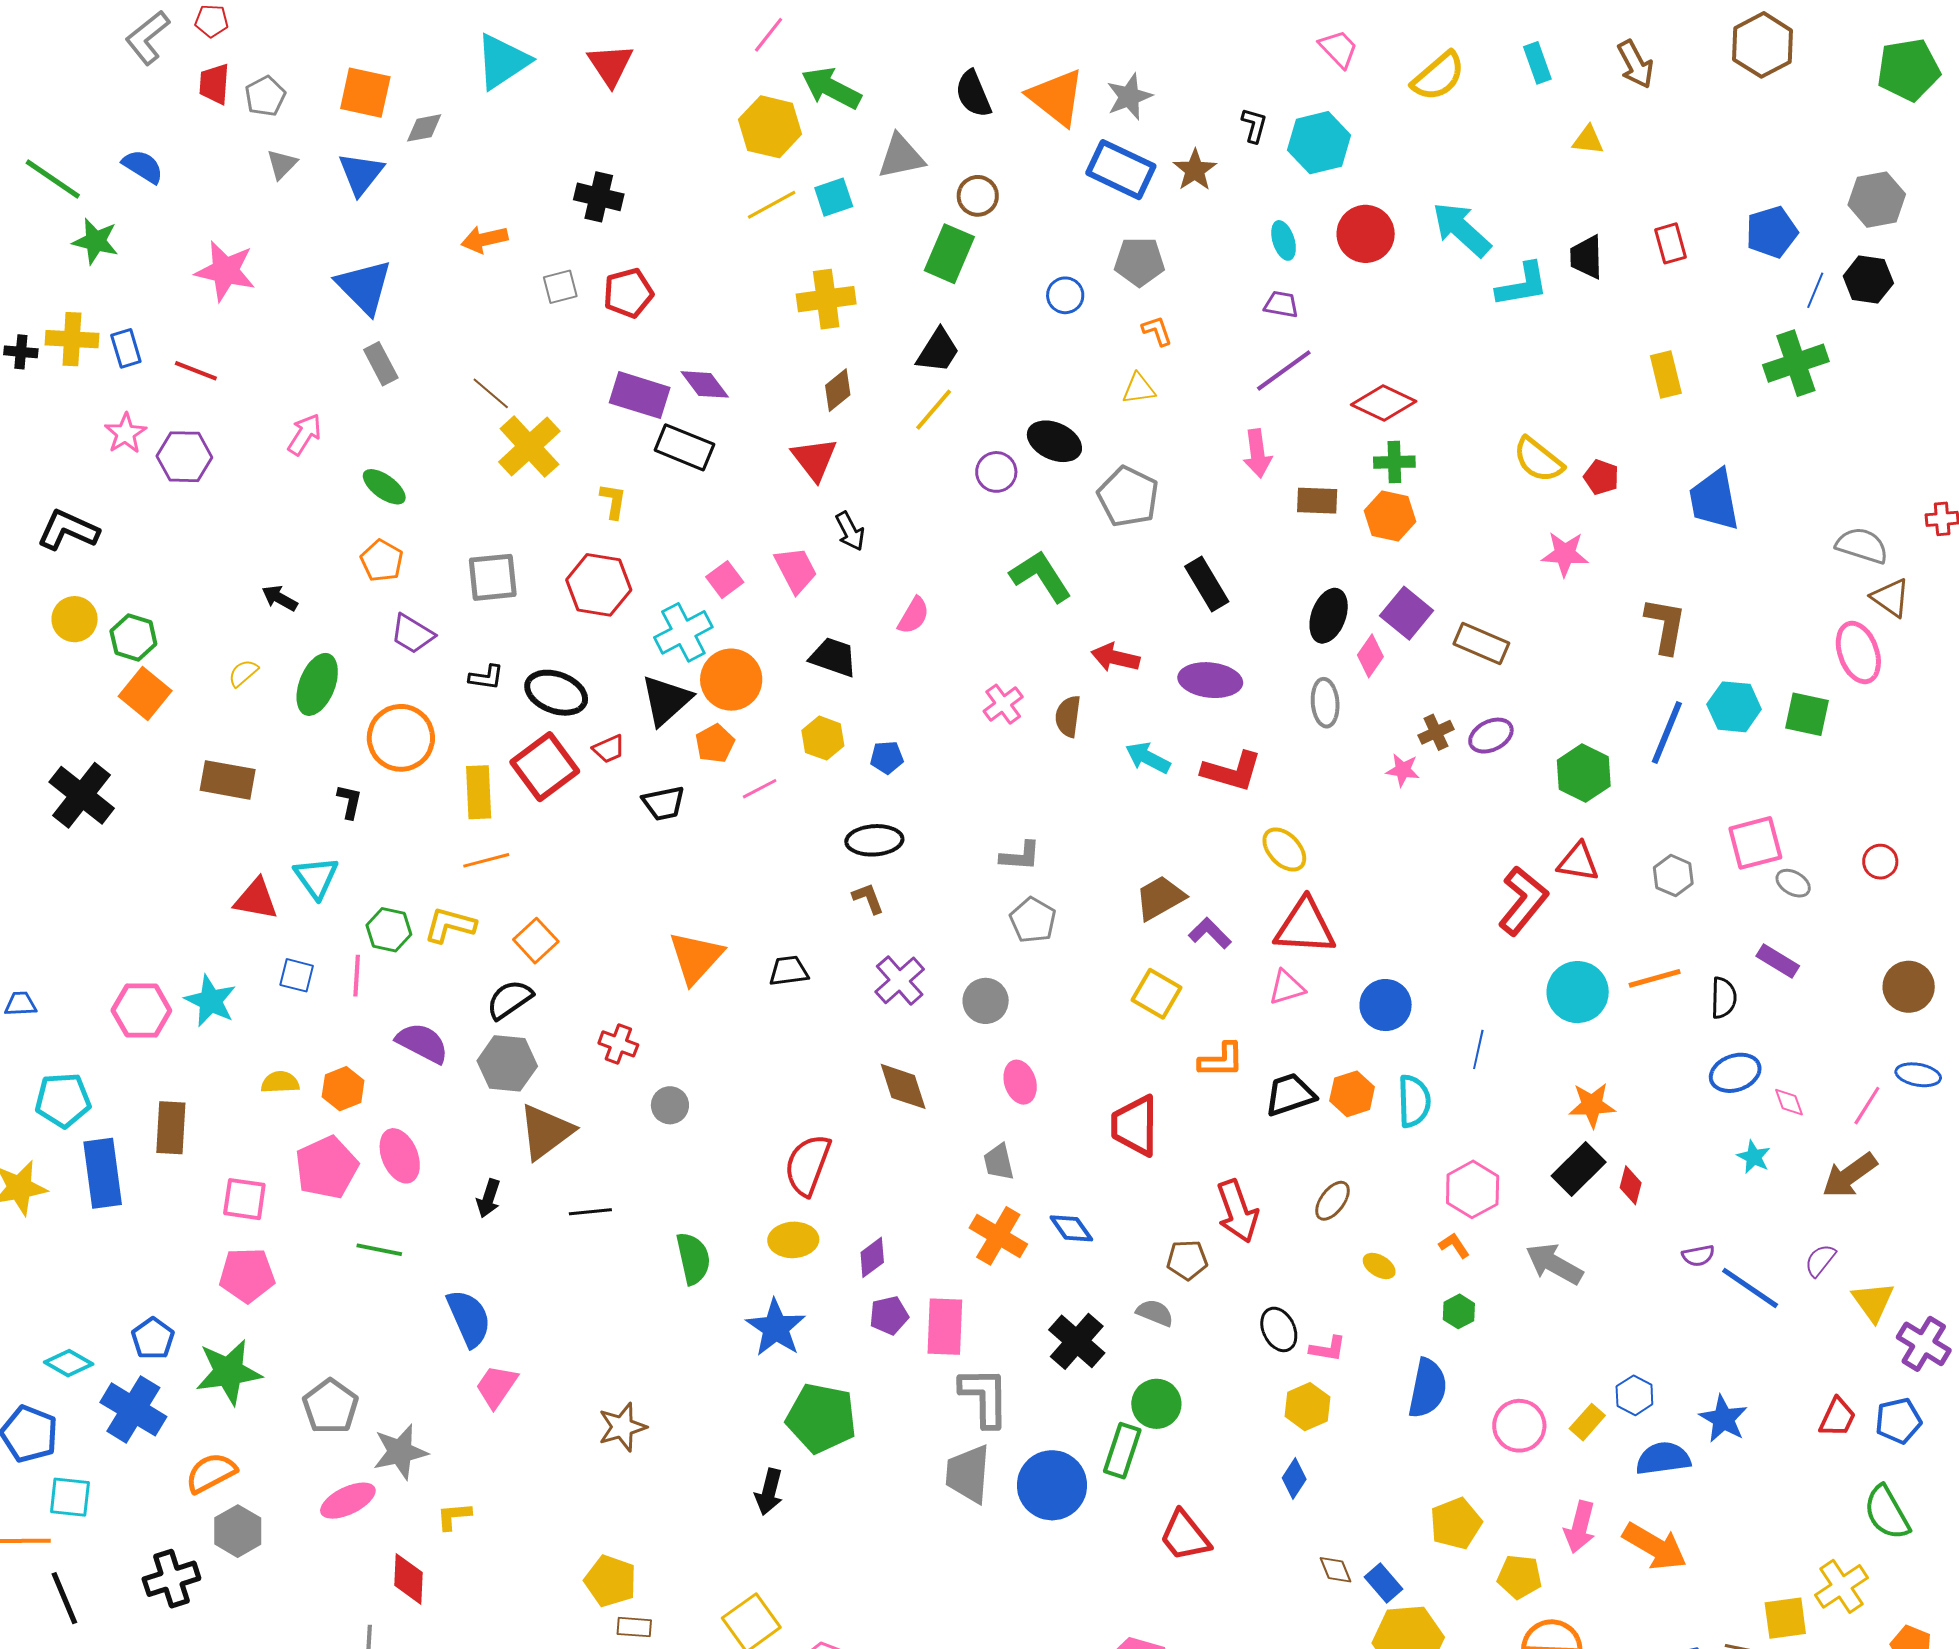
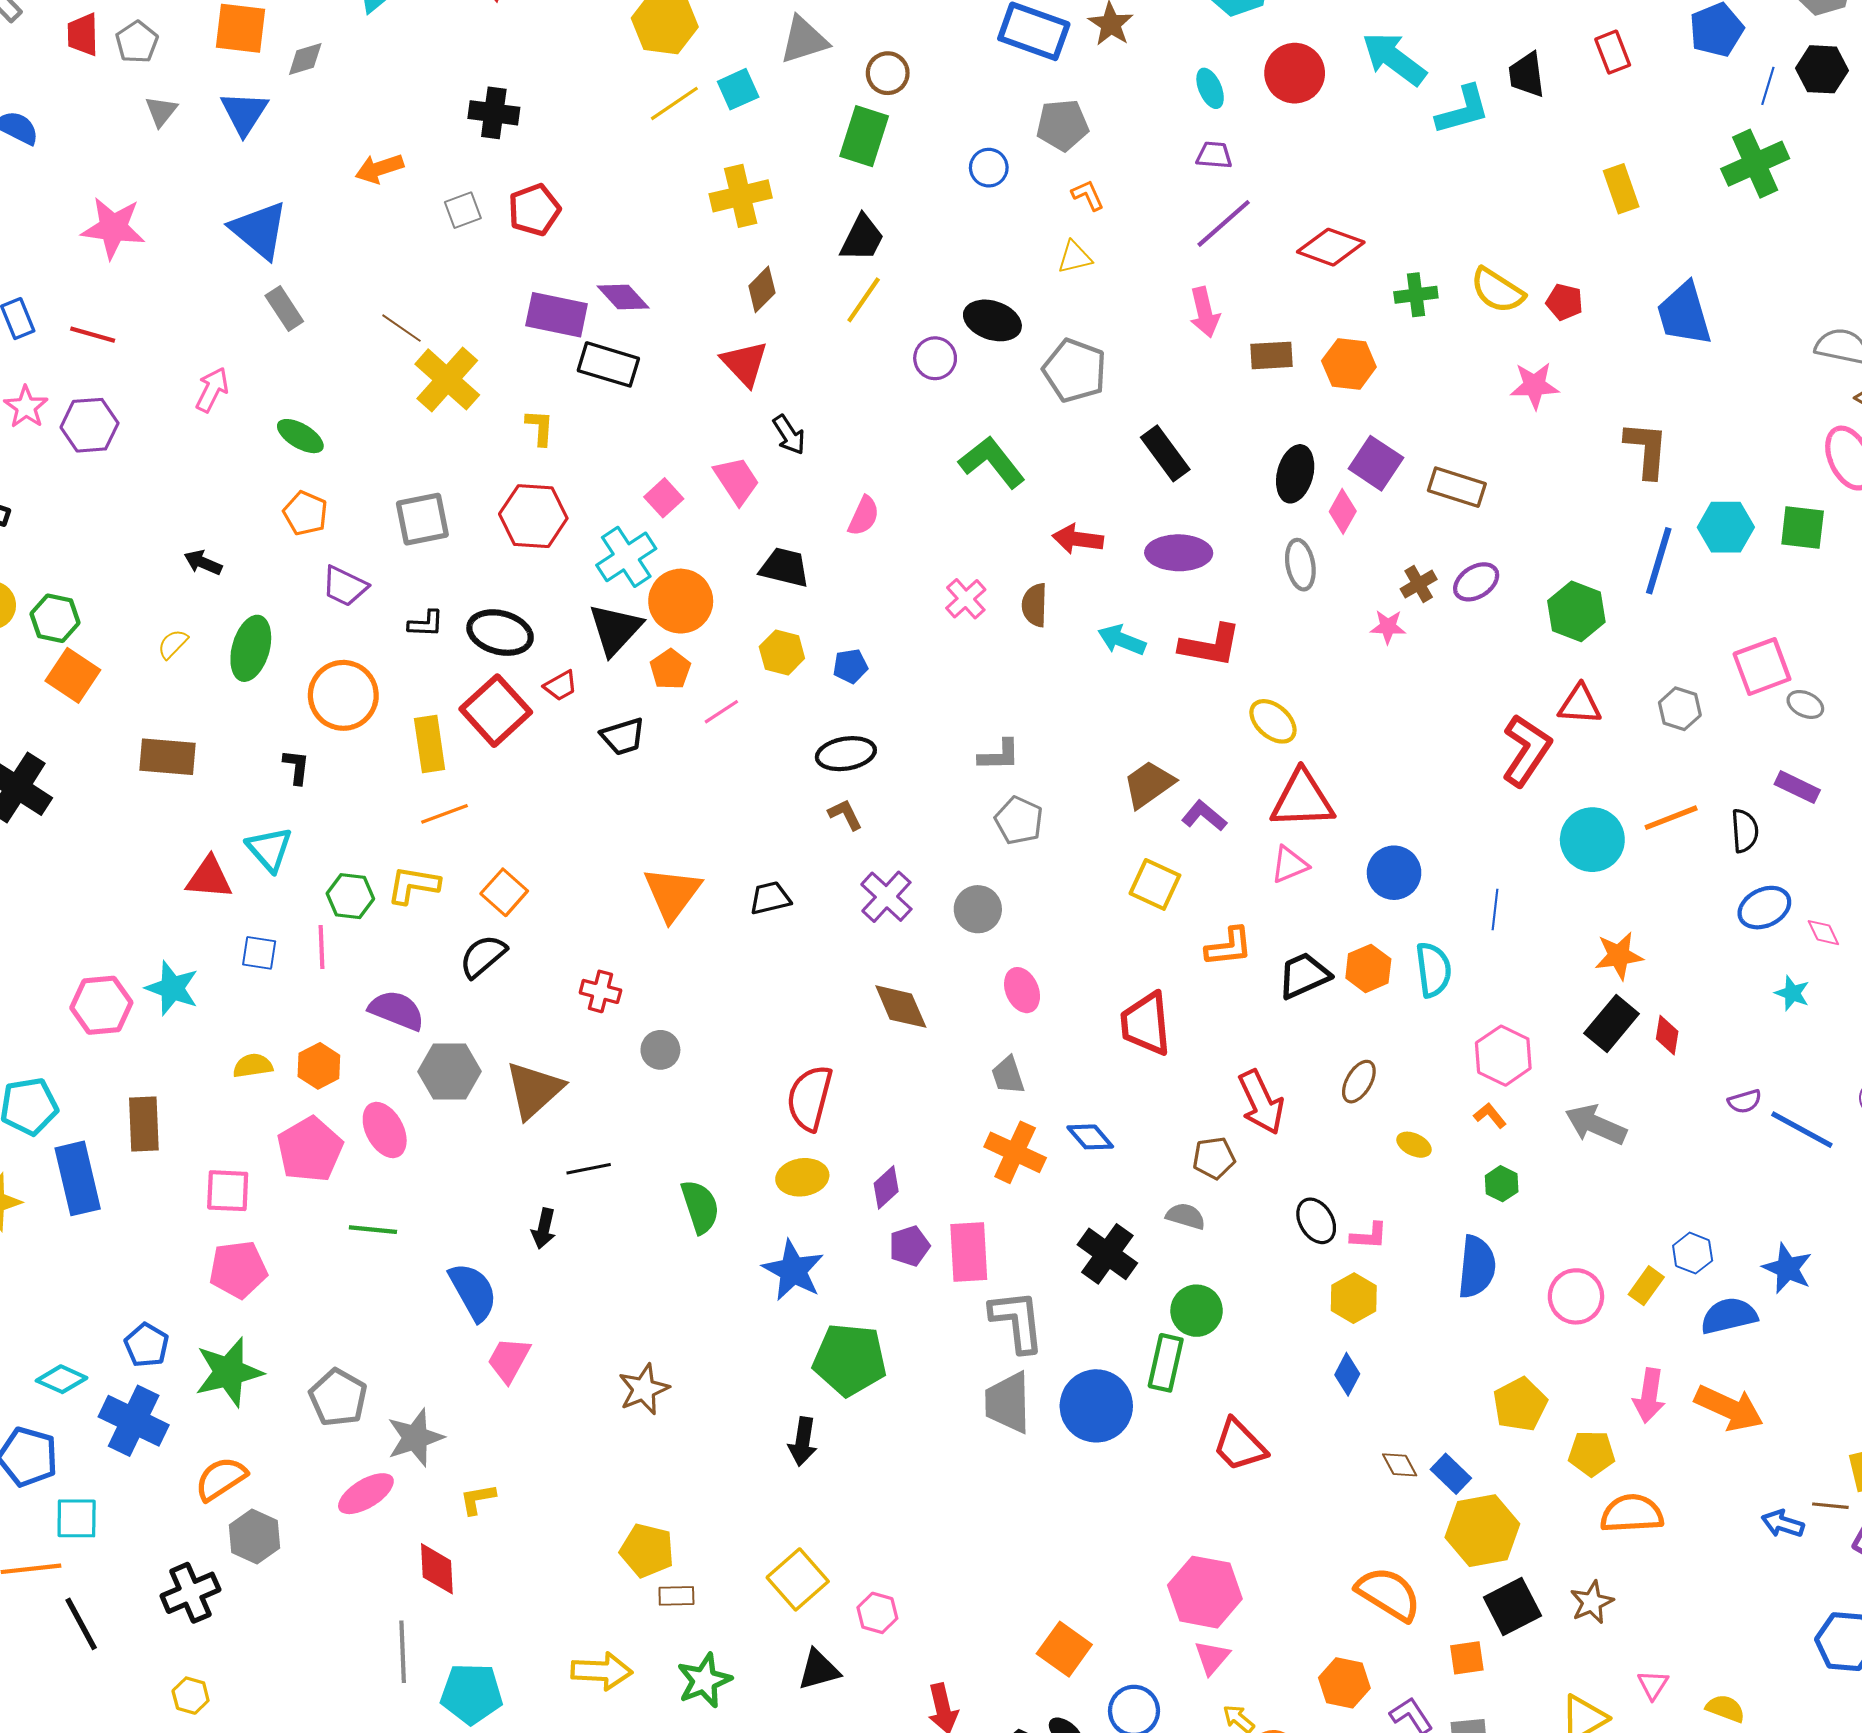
green cross: (1394, 462) -> (1416, 295), moved
gray hexagon: (507, 1063) -> (449, 1072), moved
black arrow: (488, 1198) -> (544, 1229), moved

